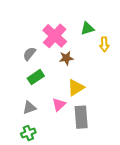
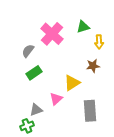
brown star: (66, 58) -> (93, 66), moved
gray triangle: (29, 108) -> (36, 110), moved
gray rectangle: (81, 117) -> (90, 111), moved

